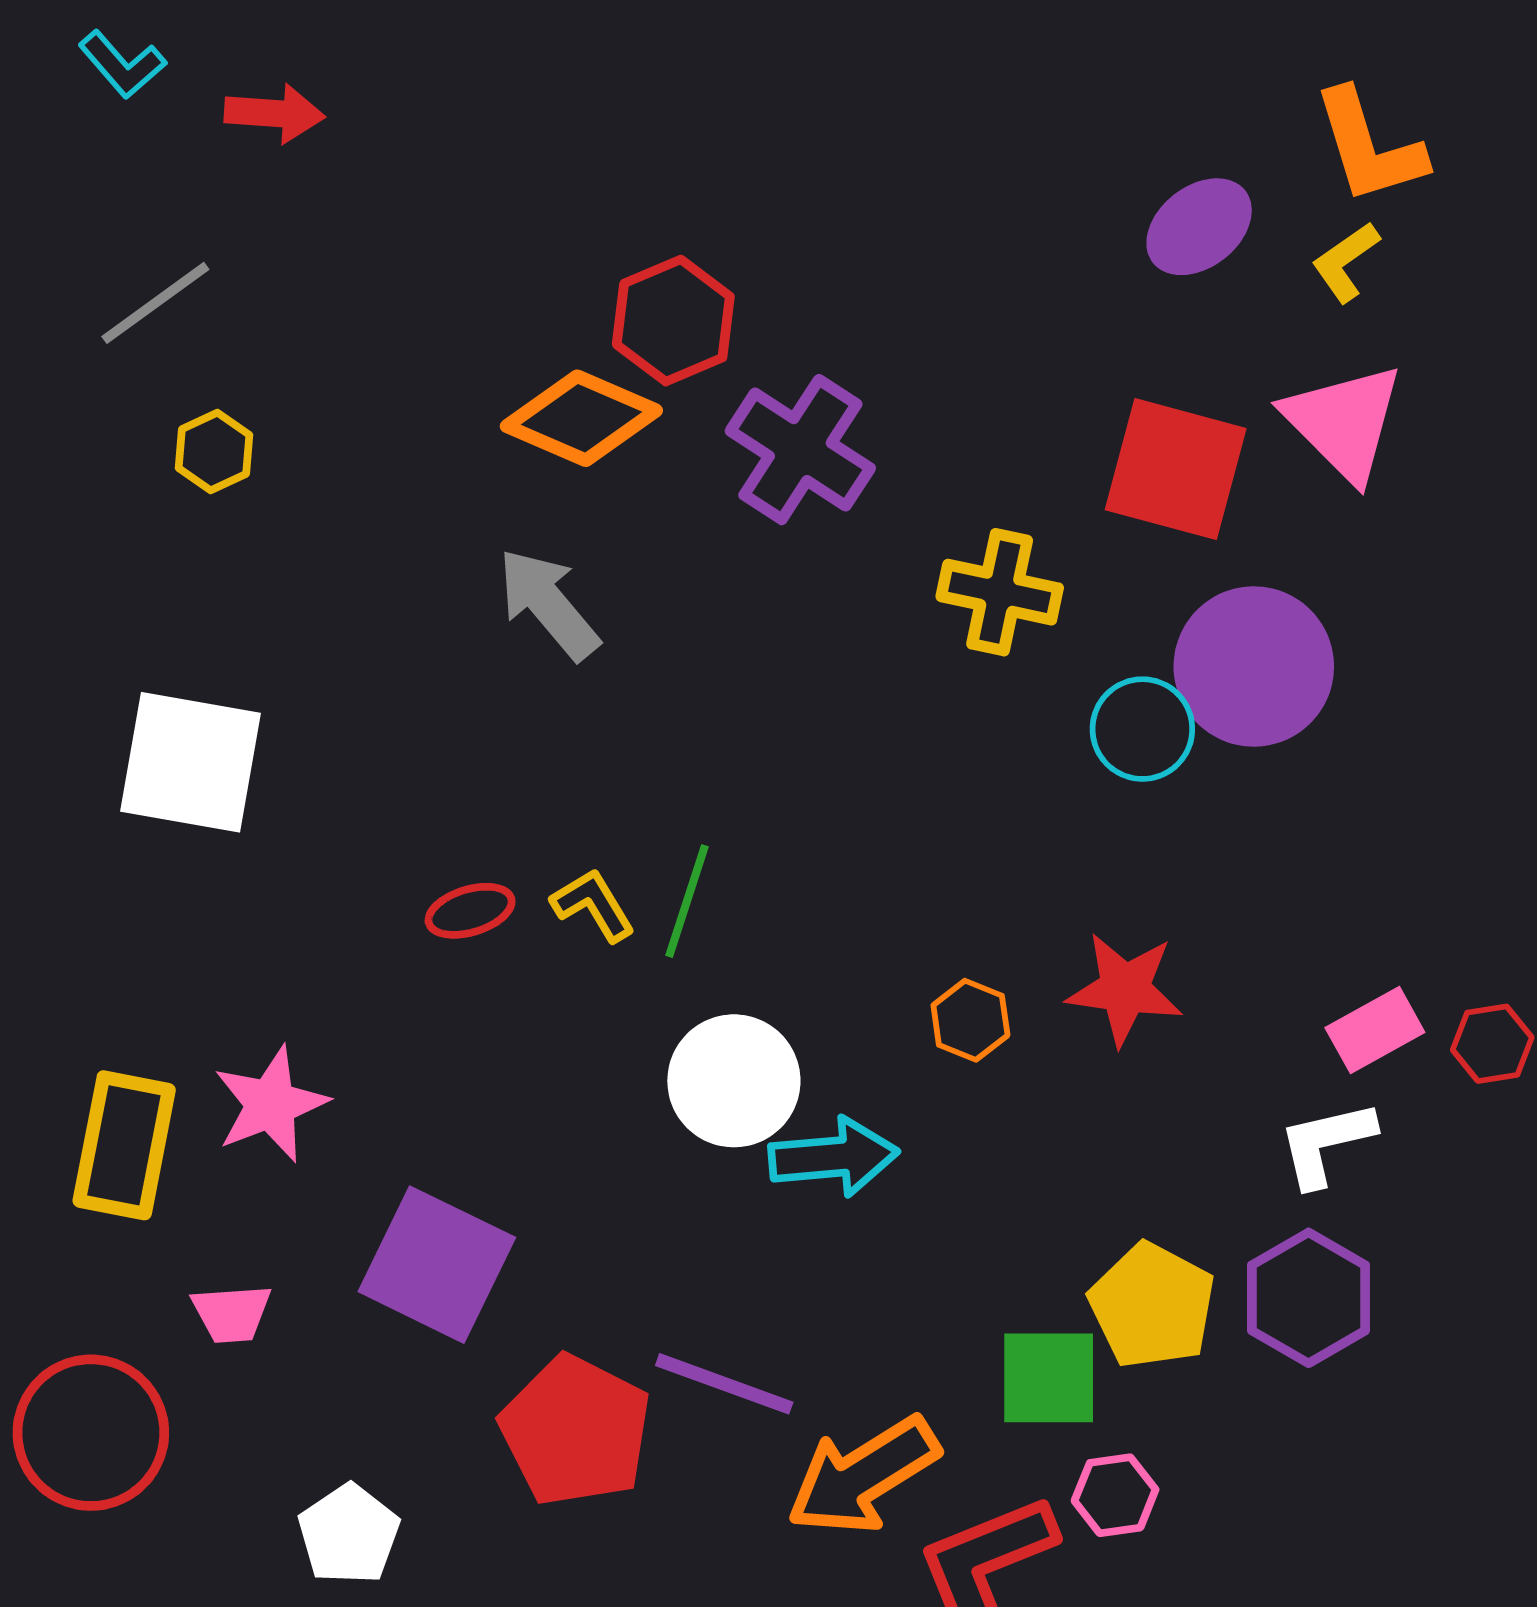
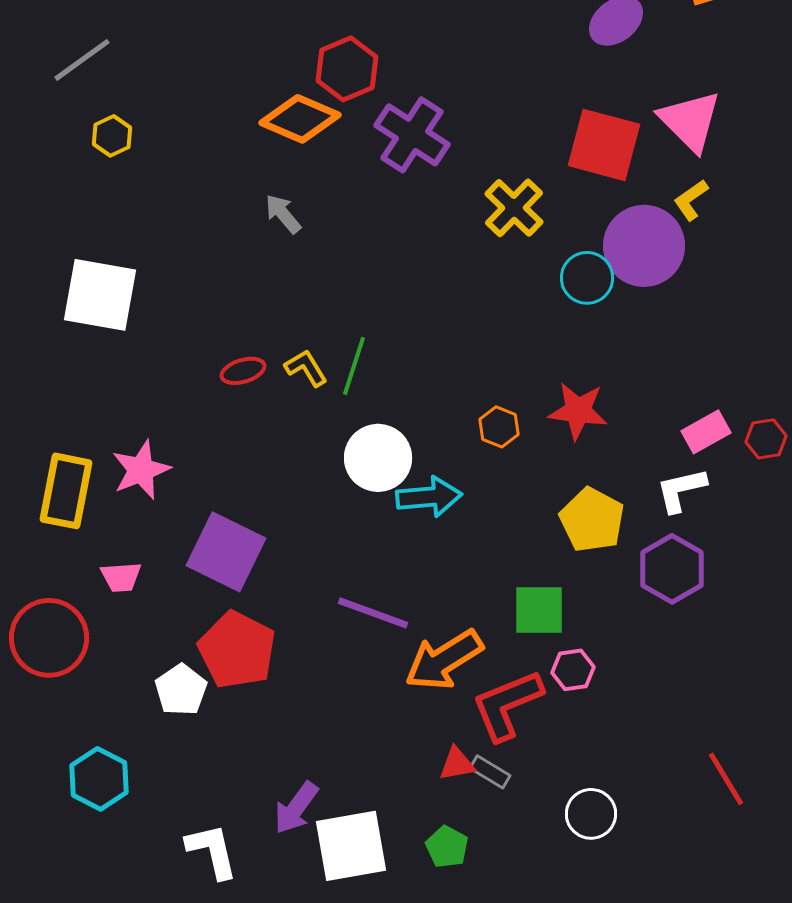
yellow L-shape: (1346, 262) -> (691, 200), moved
yellow cross: (1000, 592) -> (514, 208), turned 32
gray arrow: (548, 604) -> (283, 214), size x0.7
yellow pentagon: (1152, 1306) -> (592, 520), moved
red pentagon: (576, 1431) -> (237, 650), moved

